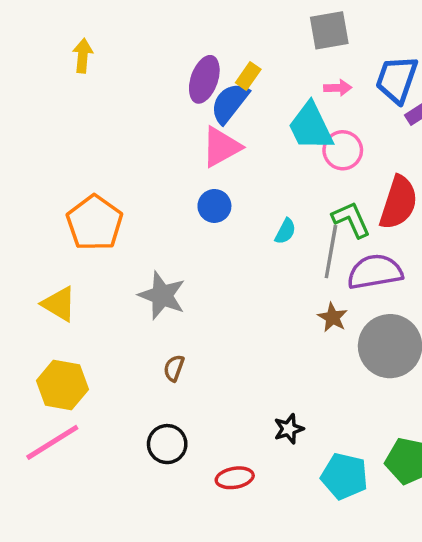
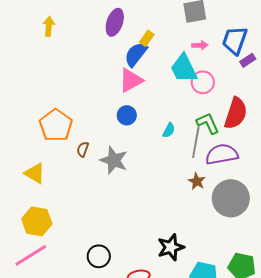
purple ellipse: (204, 79) -> (115, 22), moved
gray star: (162, 295) -> (114, 160), moved
brown semicircle: (174, 368) -> (83, 149), moved
black star: (289, 429) -> (171, 247), size x1.5

